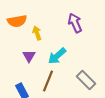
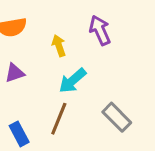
yellow arrow: (37, 33) -> (59, 46), moved
purple triangle: (29, 56) -> (15, 73), moved, turned 40

